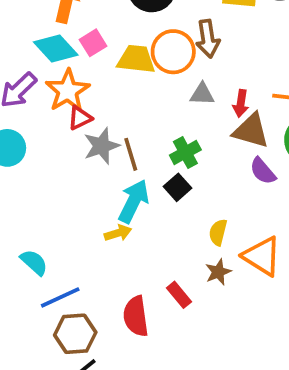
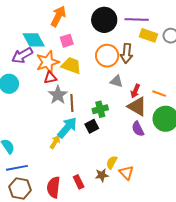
cyan diamond: (56, 49) -> (34, 40), moved
yellow trapezoid: (136, 59) -> (71, 66), moved
gray star: (102, 146) -> (58, 95), turned -30
yellow semicircle: (218, 232) -> (112, 162), moved
yellow arrow: (118, 233) -> (55, 142), turned -56
orange triangle: (262, 256) -> (126, 173), size x0.7

